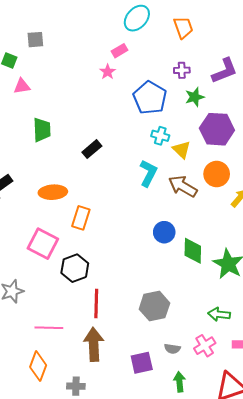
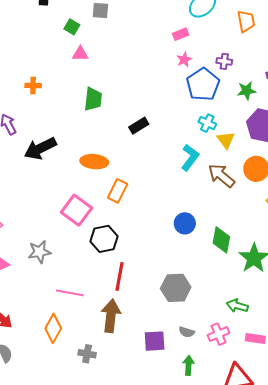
purple cross: (182, 70) -> (224, 61), moved
pink star: (108, 72) -> (184, 60), moved
blue circle: (164, 232) -> (185, 223), moved

